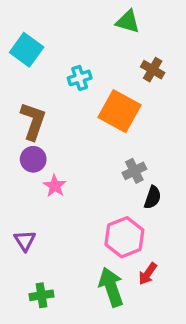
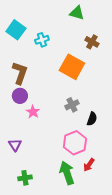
cyan cross: (80, 78) -> (42, 40), moved
gray cross: (134, 171) -> (72, 105), moved

